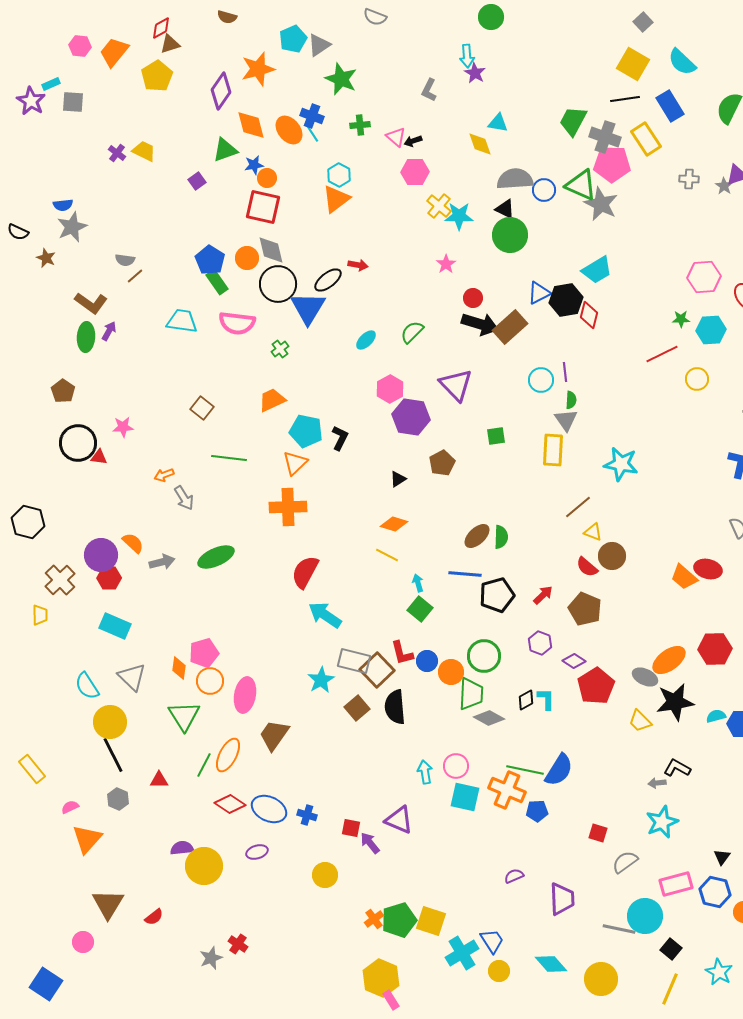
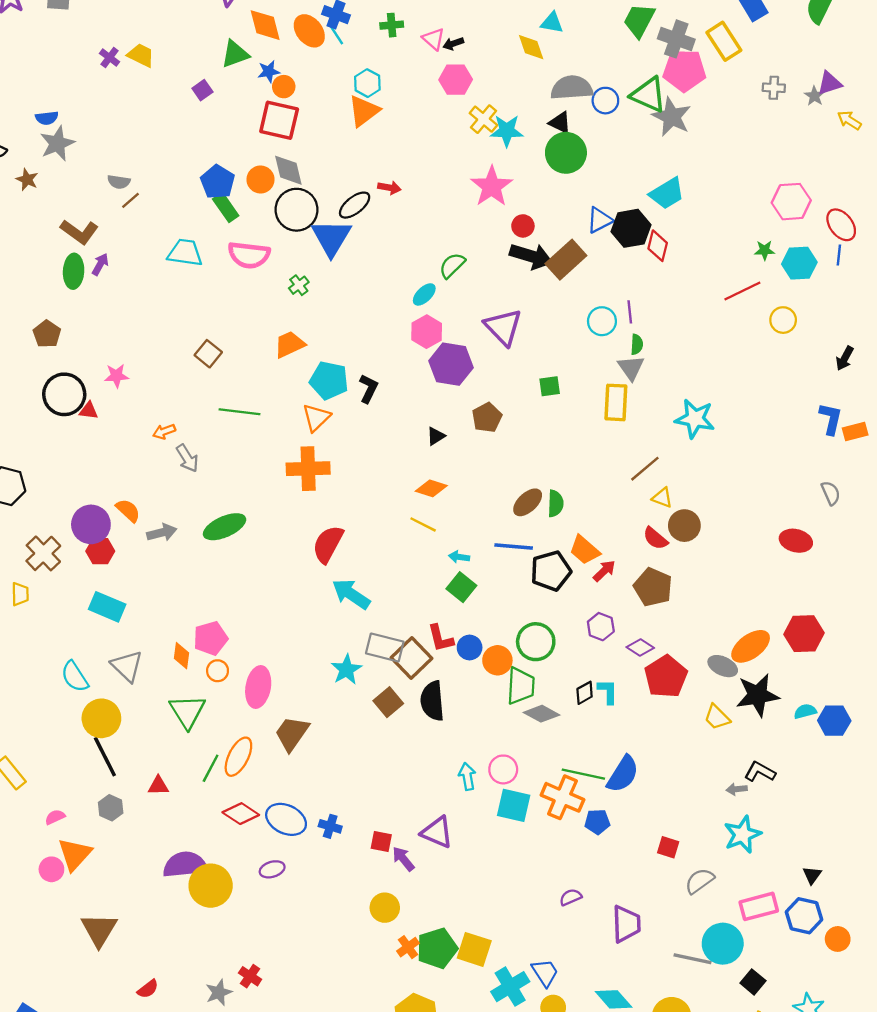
pink star: (446, 264) -> (492, 186), size x1.8
cyan ellipse: (366, 340) -> (424, 294), moved
orange trapezoid: (684, 577) -> (585, 550), moved
cyan arrow: (418, 583) -> (459, 557), turned -66
orange circle: (210, 681) -> (218, 671), size x0.7
purple semicircle: (182, 848) -> (185, 865), size x1.6
yellow circle: (325, 875) -> (385, 908), moved
red semicircle: (154, 917) -> (148, 989), moved
pink circle: (83, 942) -> (51, 869), moved

